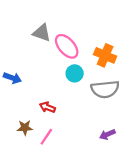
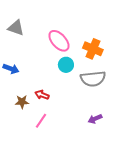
gray triangle: (42, 33) -> (16, 28), moved
brown star: (25, 128) -> (22, 102), moved

